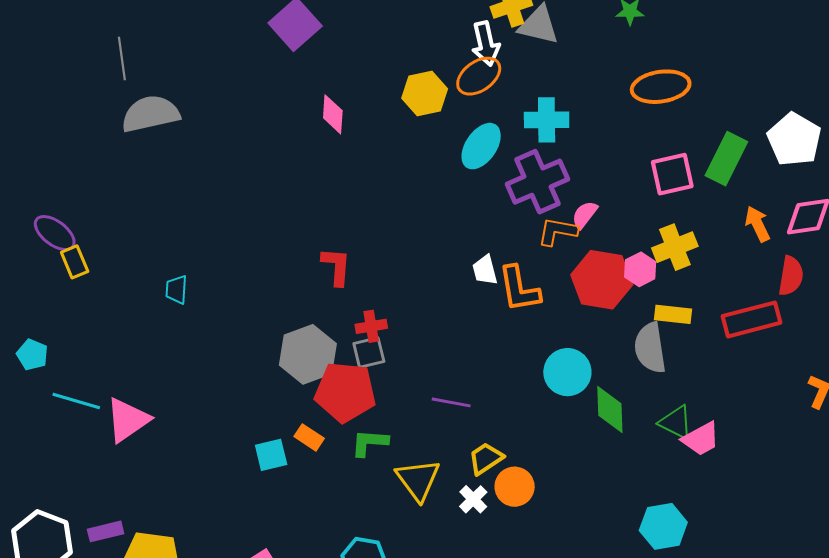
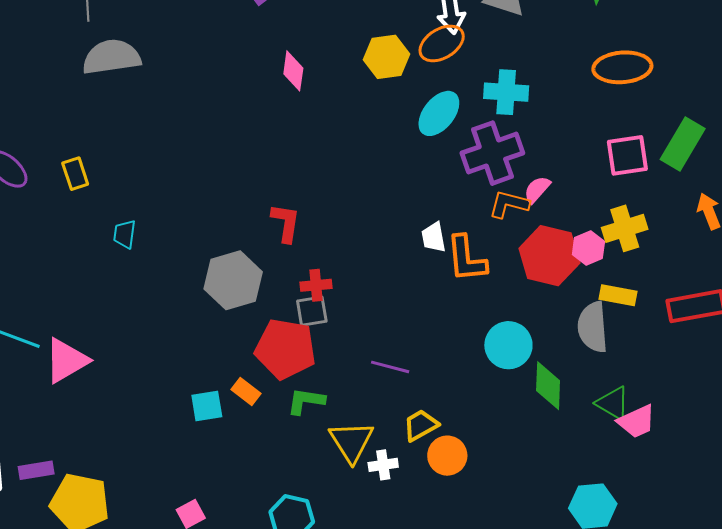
yellow rectangle: (75, 262) -> (75, 174), moved
gray hexagon: (308, 354) -> (233, 280), moved
white cross: (473, 499) -> (383, 465), moved, turned 32

